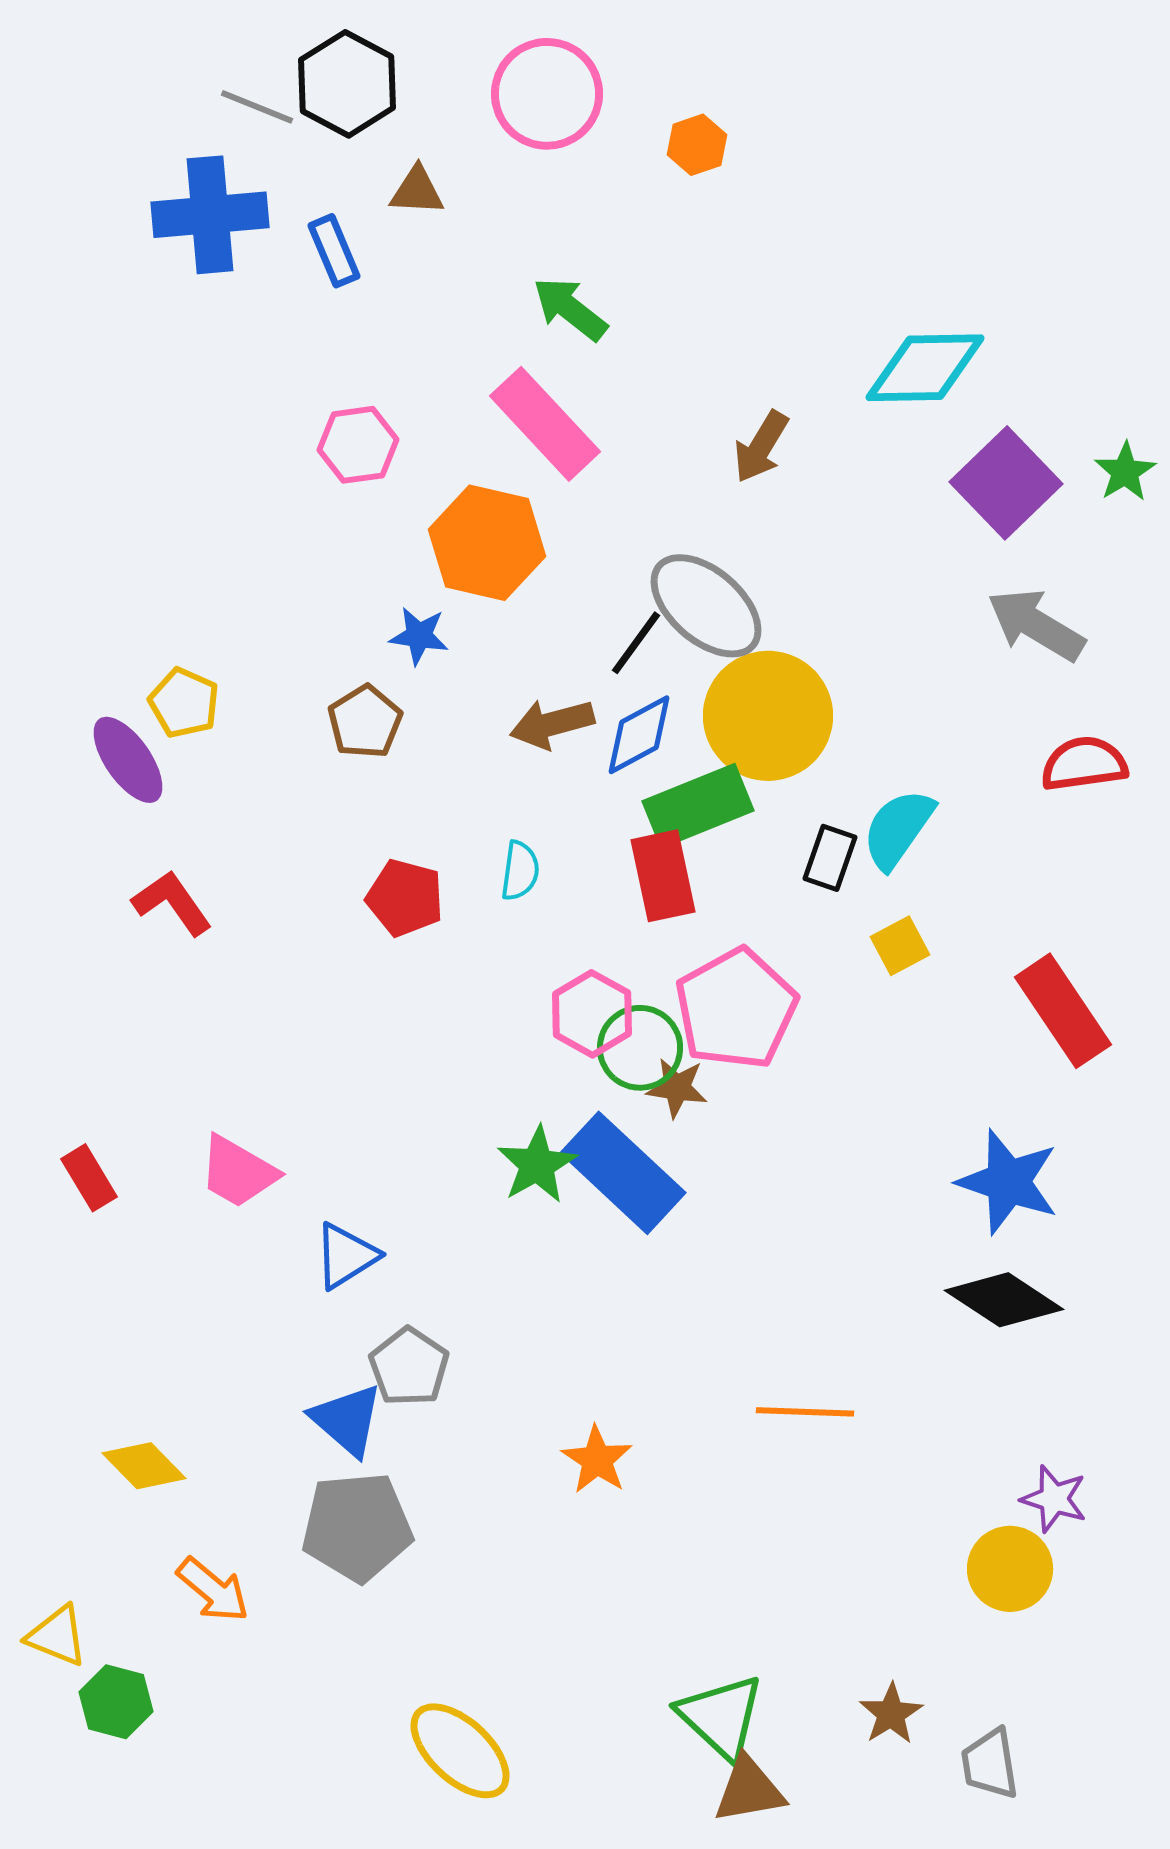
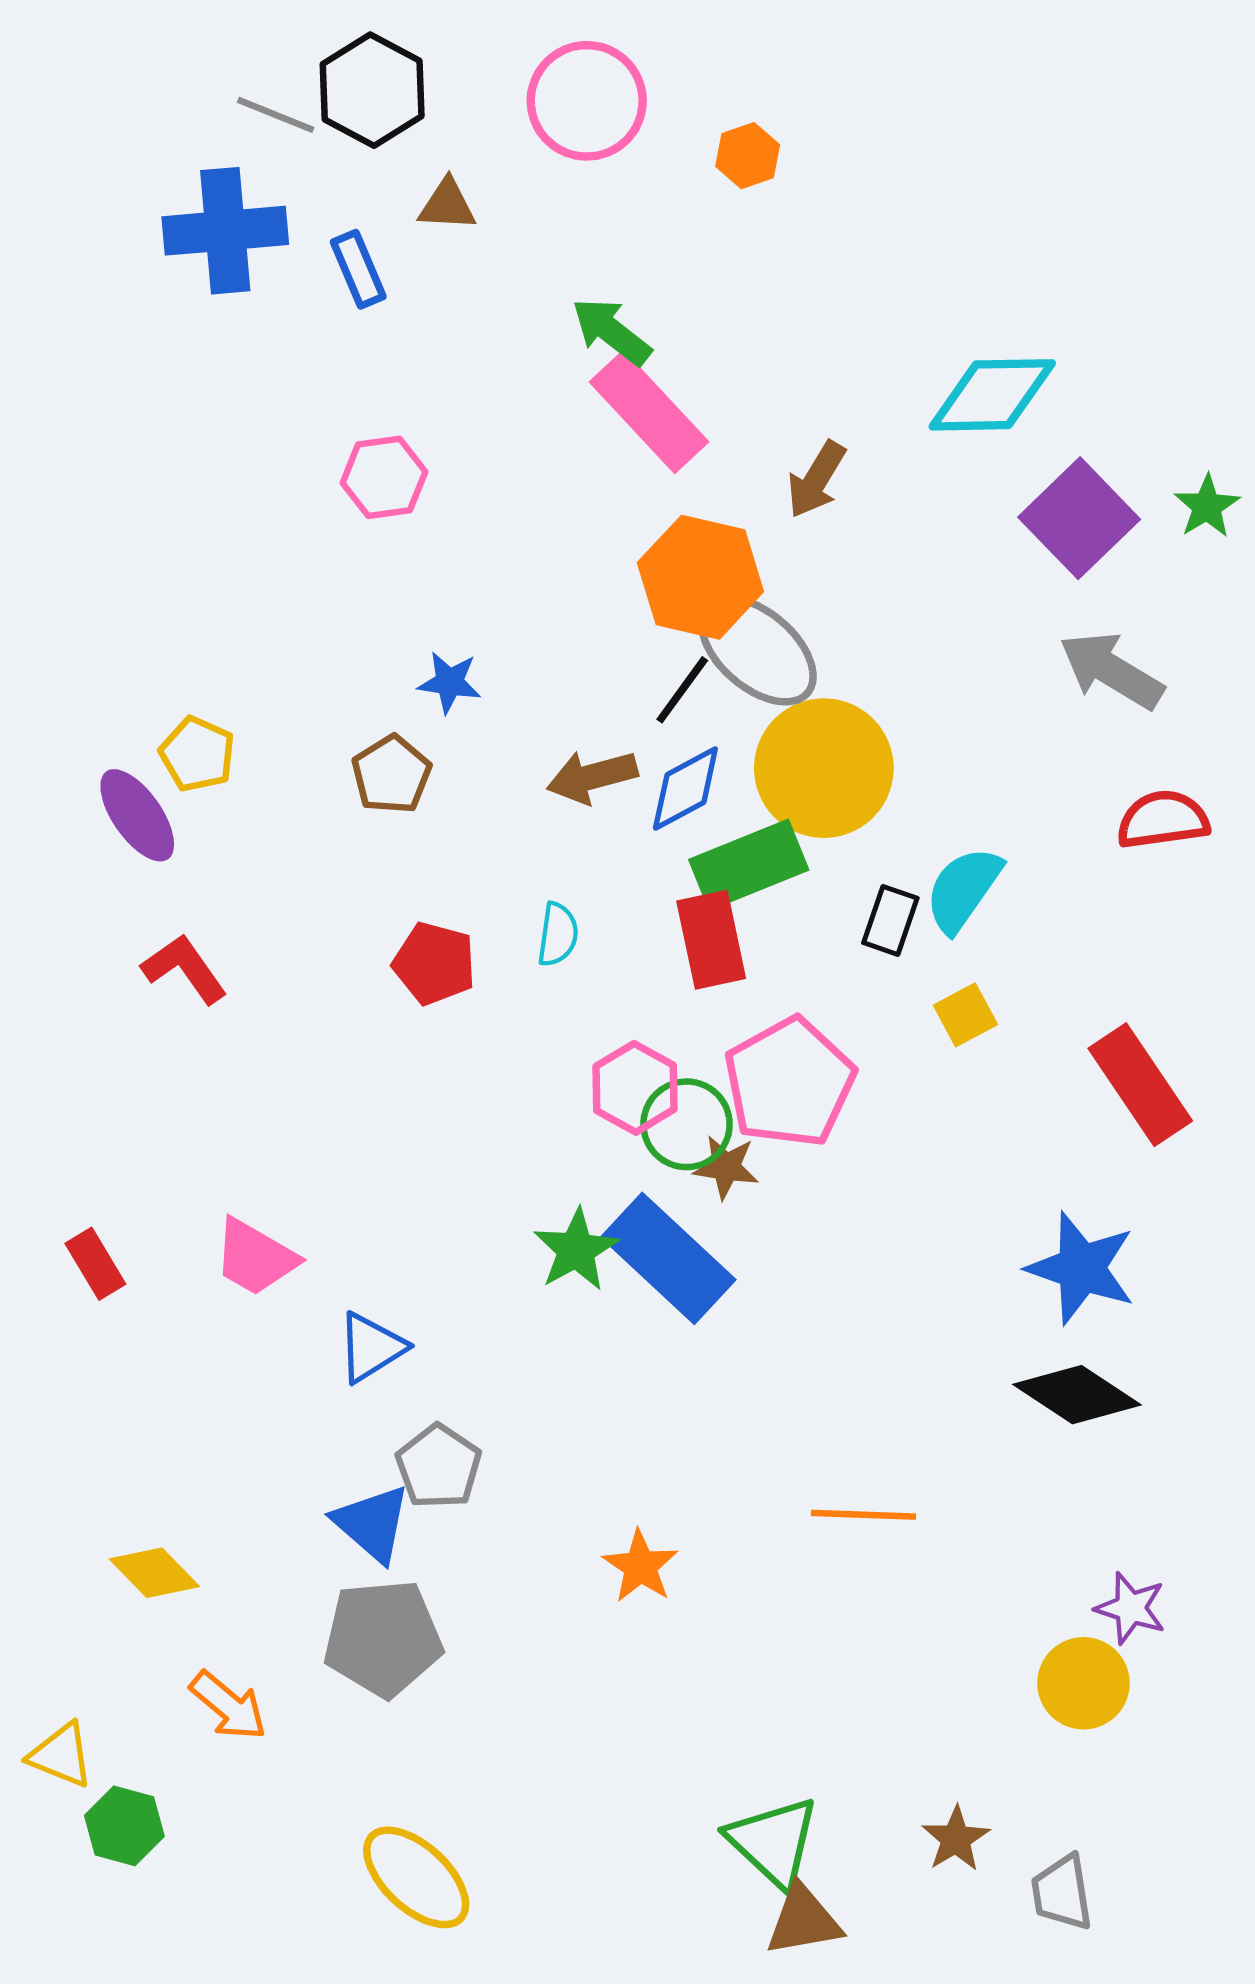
pink rectangle: (545, 424) -> (649, 412), moved
orange hexagon: (487, 543) -> (700, 577), moved
yellow ellipse: (460, 1751) -> (416, 1877), moved

